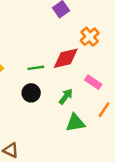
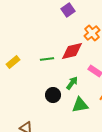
black circle: (31, 93) -> (53, 95), moved

